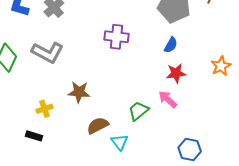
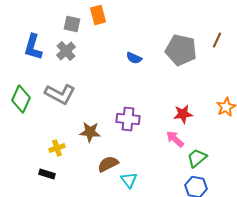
purple cross: (117, 37) -> (128, 119), moved
blue semicircle: (171, 45) -> (134, 58), moved, turned 84
green trapezoid: (138, 111) -> (197, 158), moved

